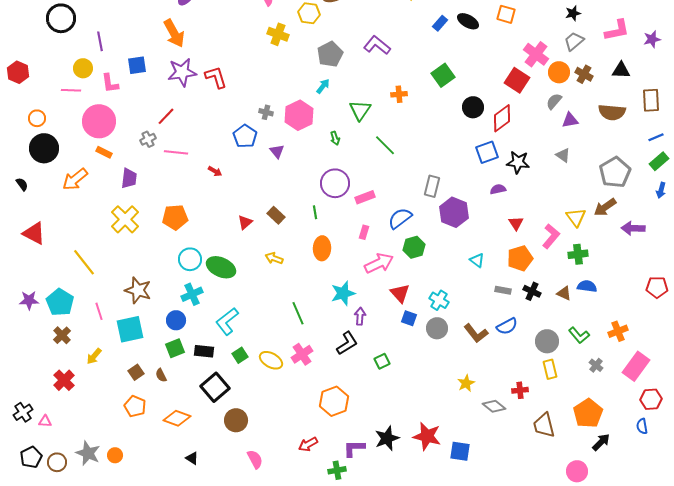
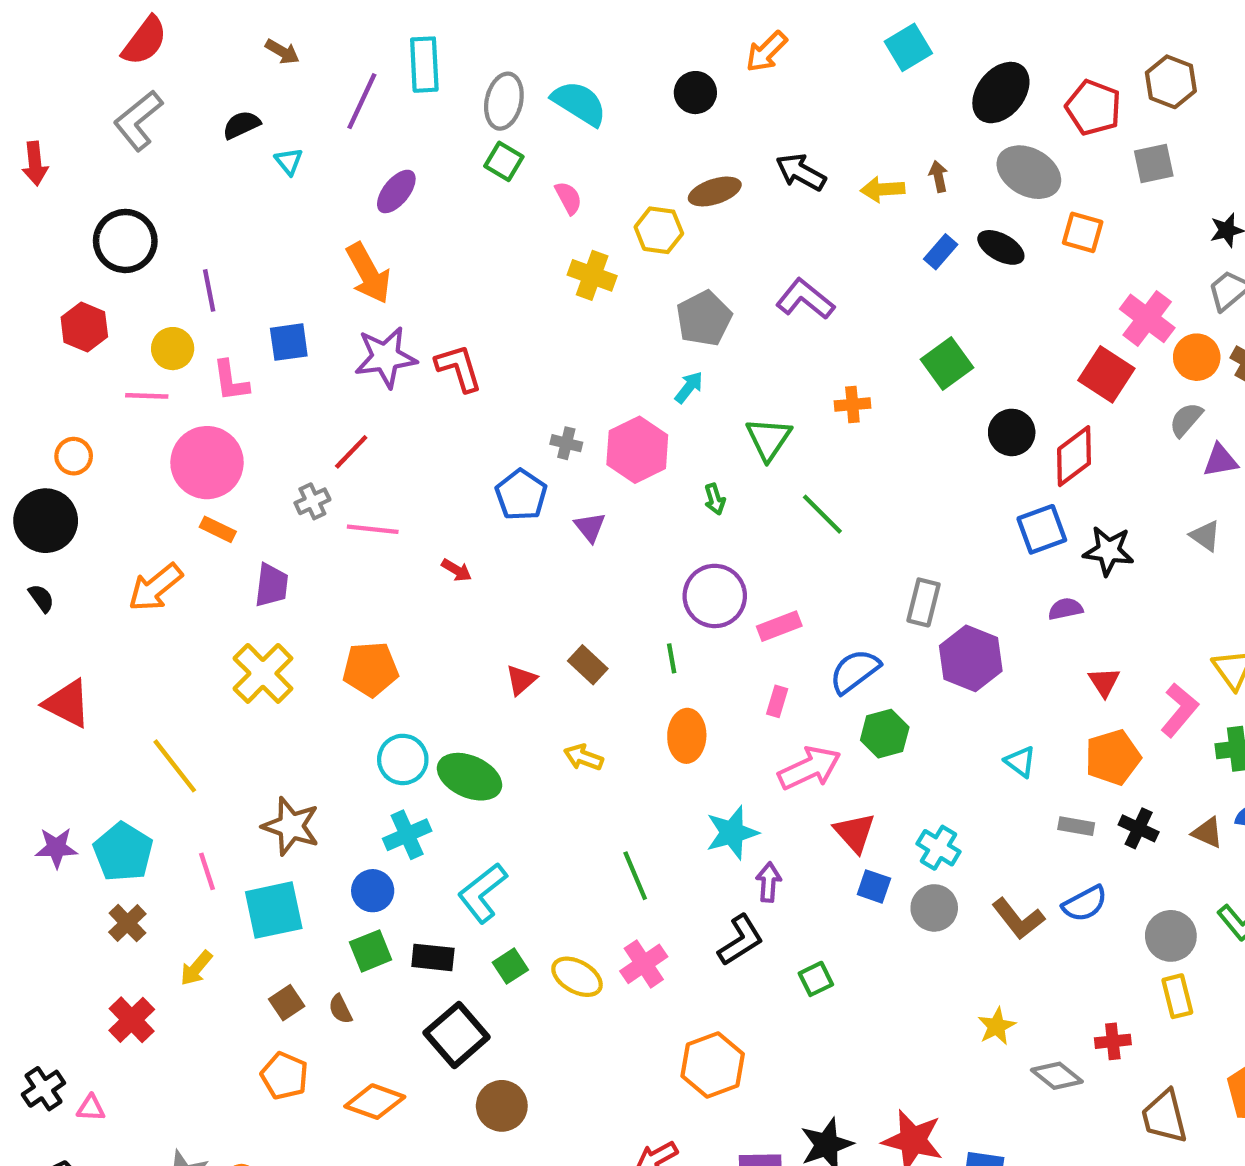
red hexagon: (18, 72) -> (84, 327), moved
black circle: (44, 148) -> (46, 521), moved

